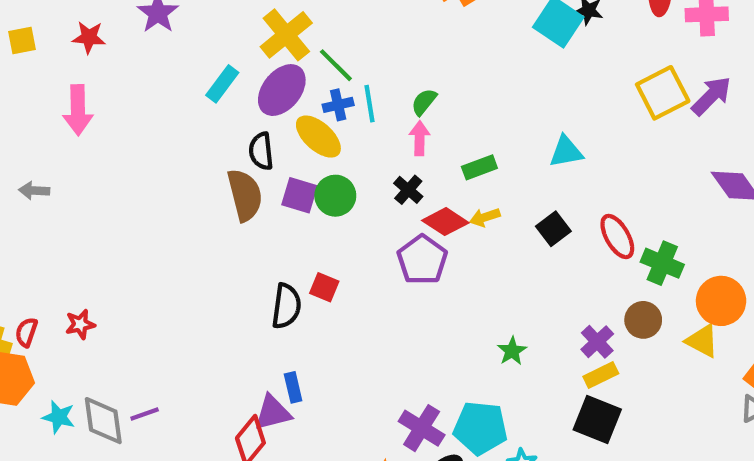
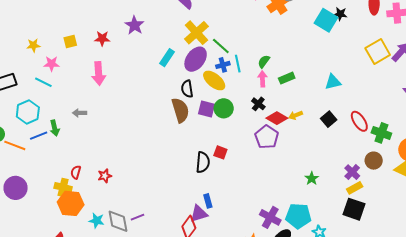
green rectangle: (479, 167) -> (287, 78), moved
red semicircle: (26, 332) -> (76, 172), moved

